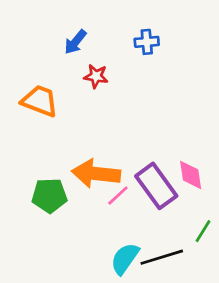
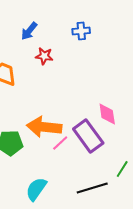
pink diamond: (191, 175) -> (107, 114), moved
cyan semicircle: (125, 259) -> (36, 189), moved

